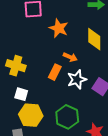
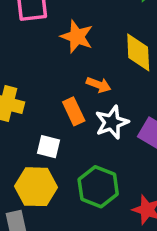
orange rectangle: (55, 72) -> (74, 111), turned -49
white square: (21, 94) -> (48, 147), moved

